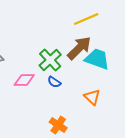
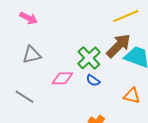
orange triangle: (92, 97) -> (132, 96), turned -30

